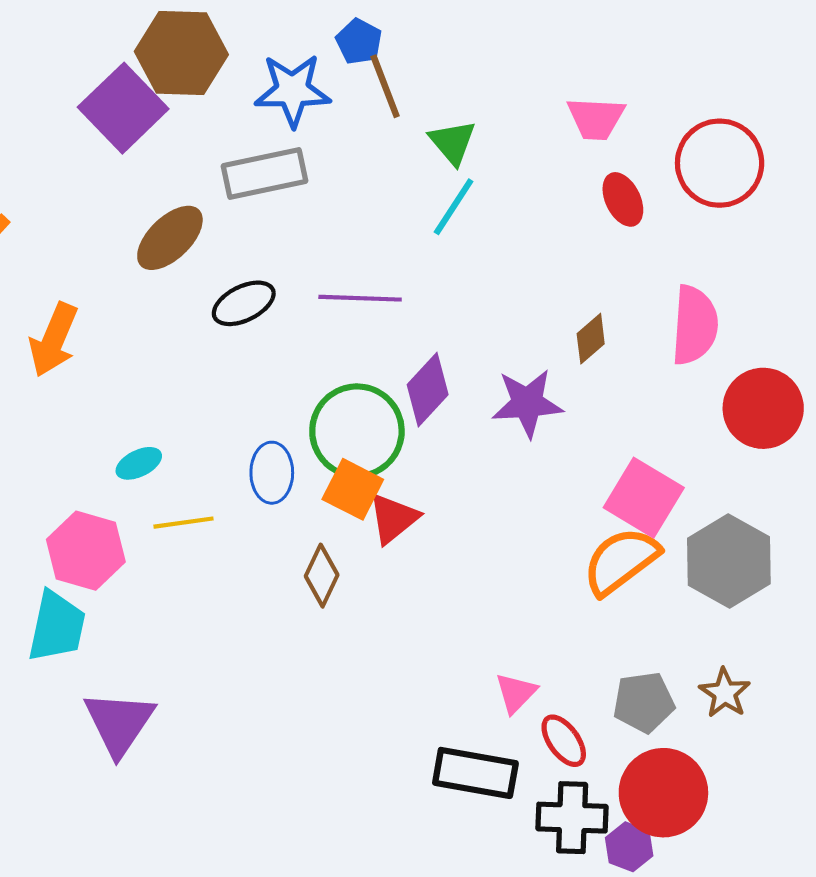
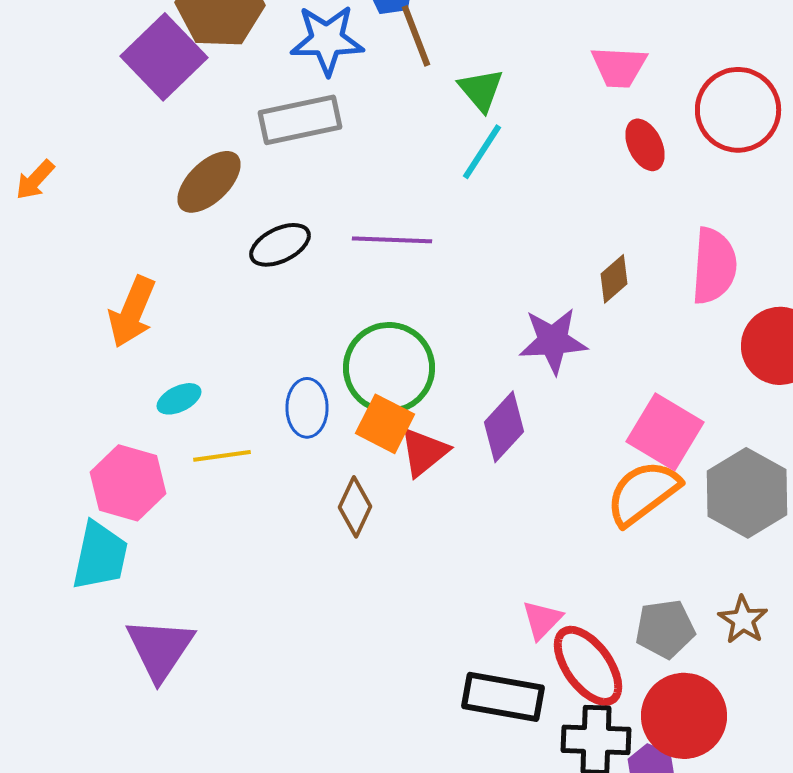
orange arrow: (54, 340) -> (132, 312), moved
purple diamond: (428, 390) -> (504, 427), moved
red ellipse: (564, 741) -> (588, 666), size x1.6

